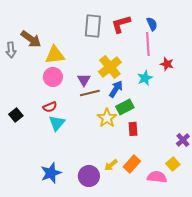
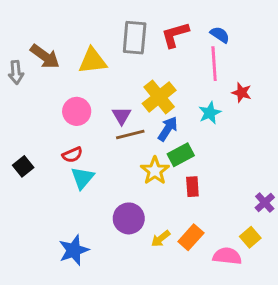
blue semicircle: (152, 24) -> (220, 35), turned -32
yellow triangle: (55, 55) -> (93, 61), moved
purple circle: (89, 176) -> (129, 218), moved

